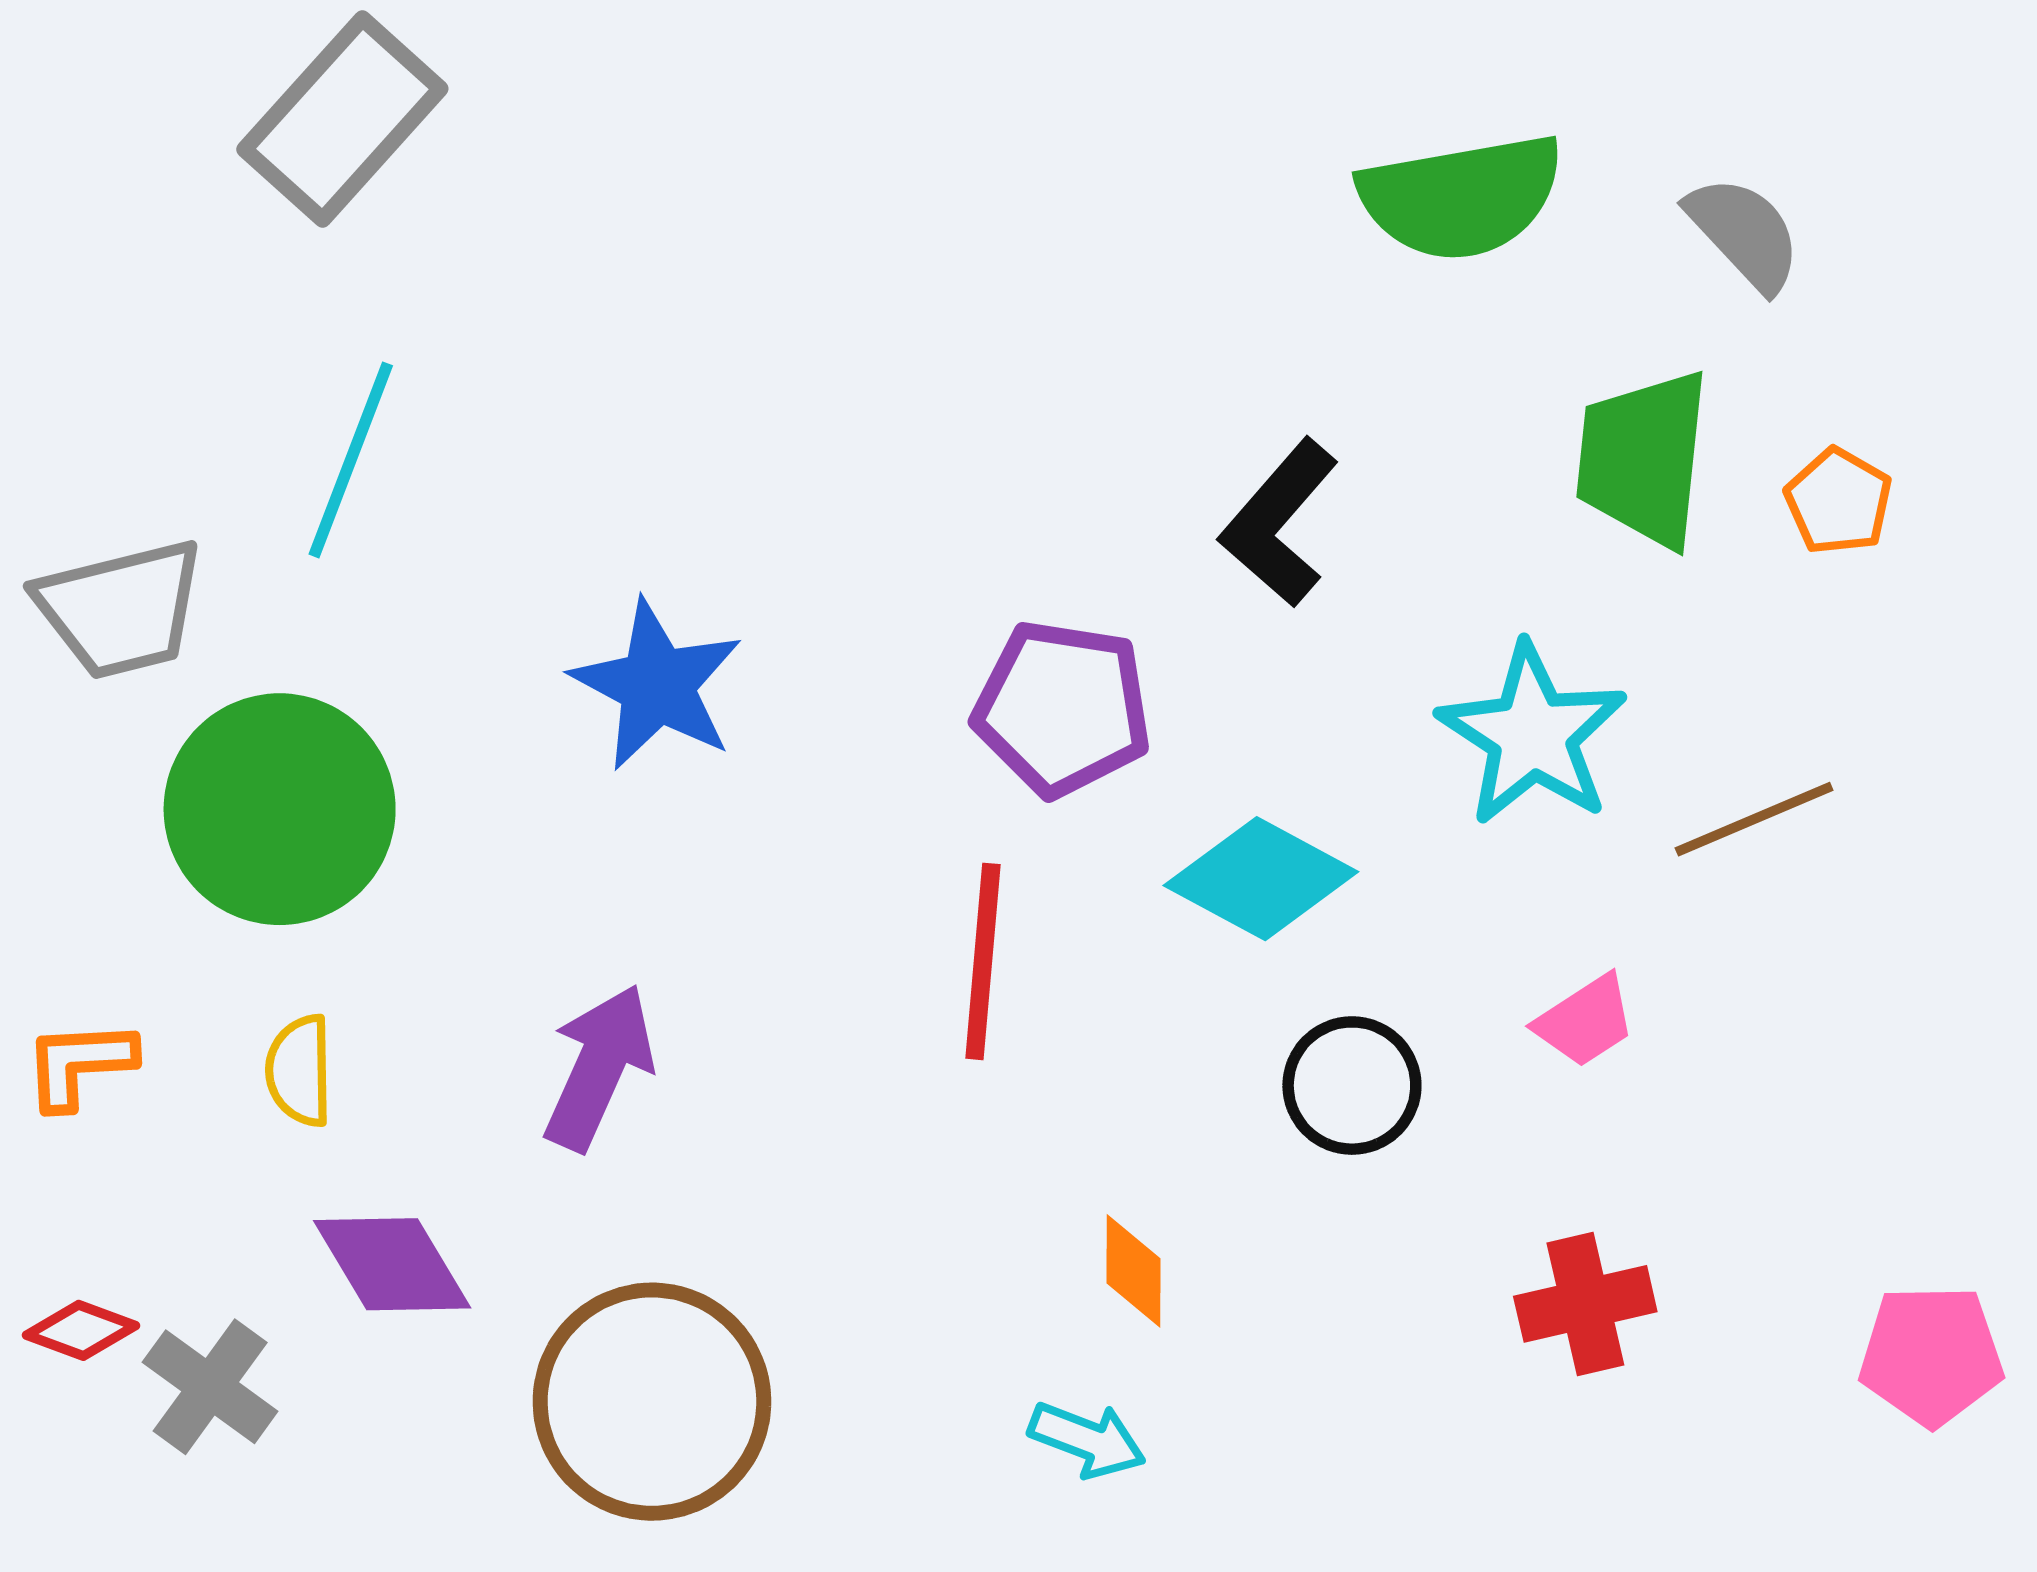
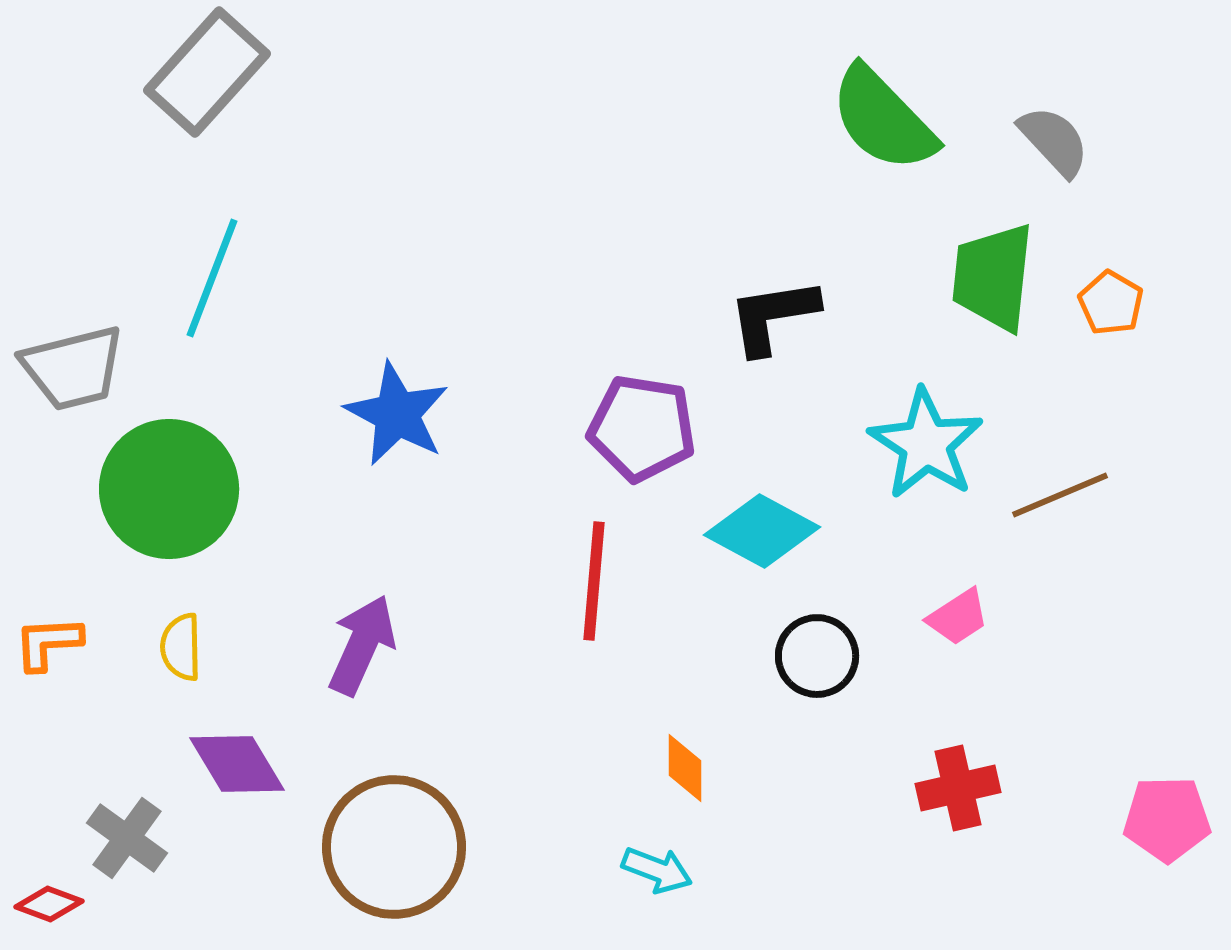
green semicircle: (1461, 197) -> (883, 119), turned 56
black L-shape: (1279, 523) -> (773, 316), turned 40
red diamond: (81, 1330) -> (49, 904), moved

